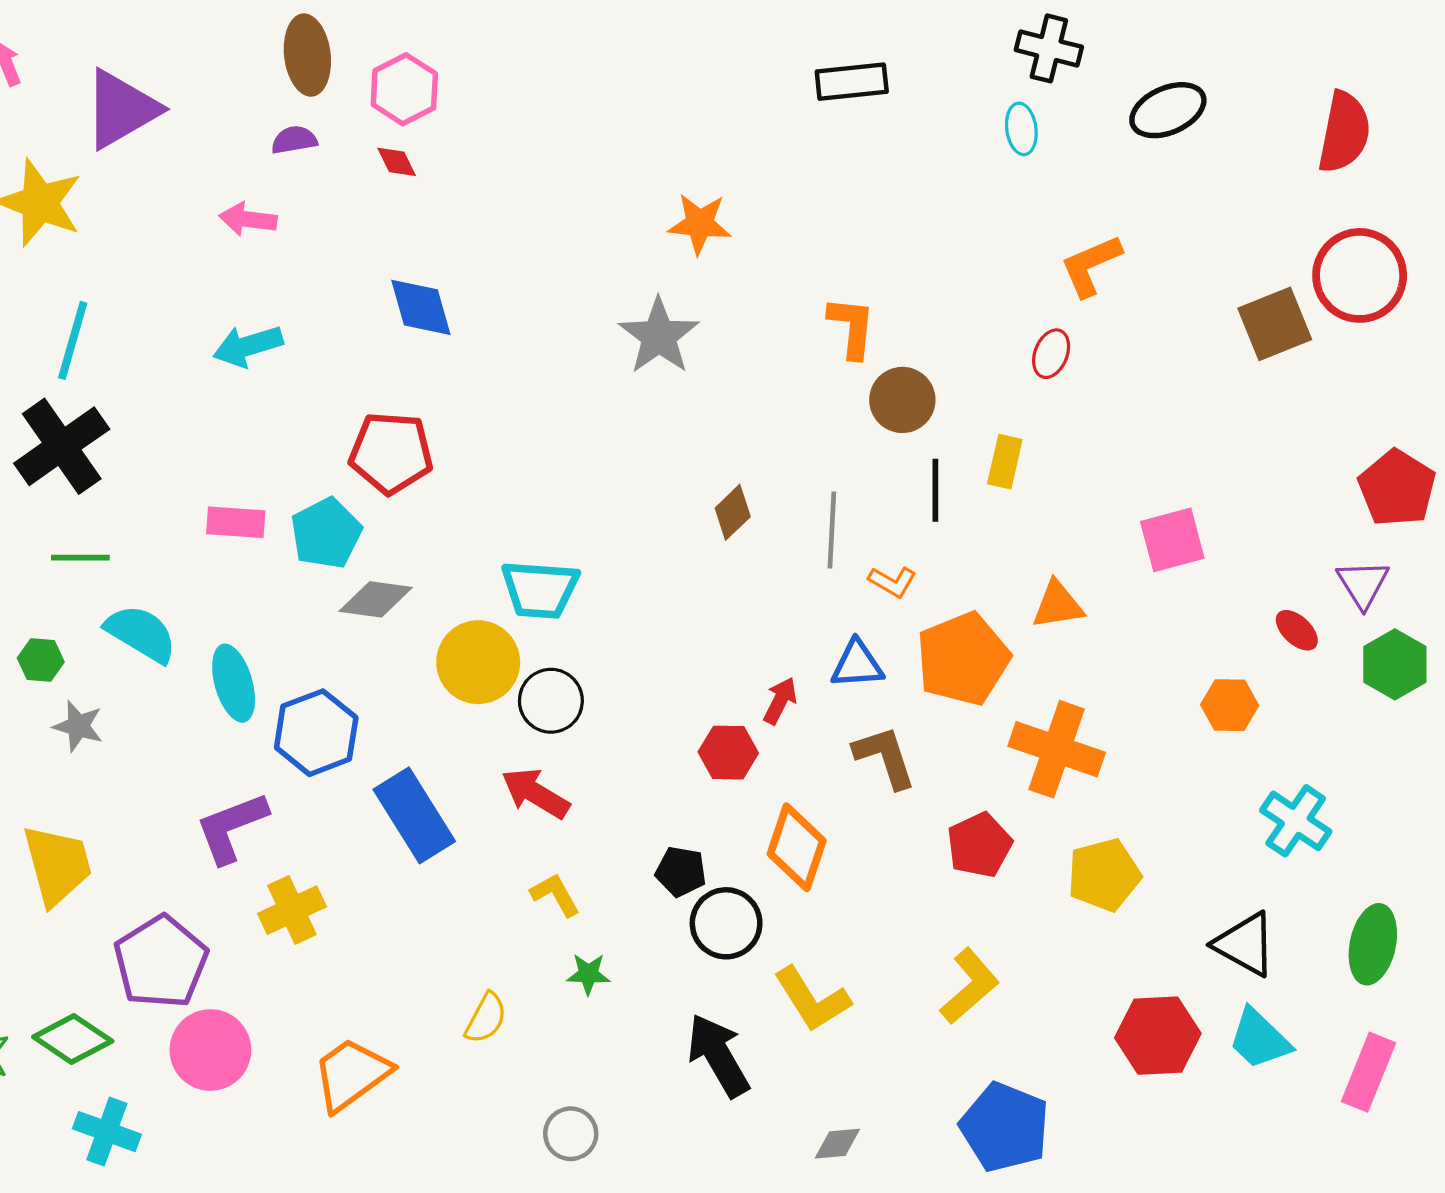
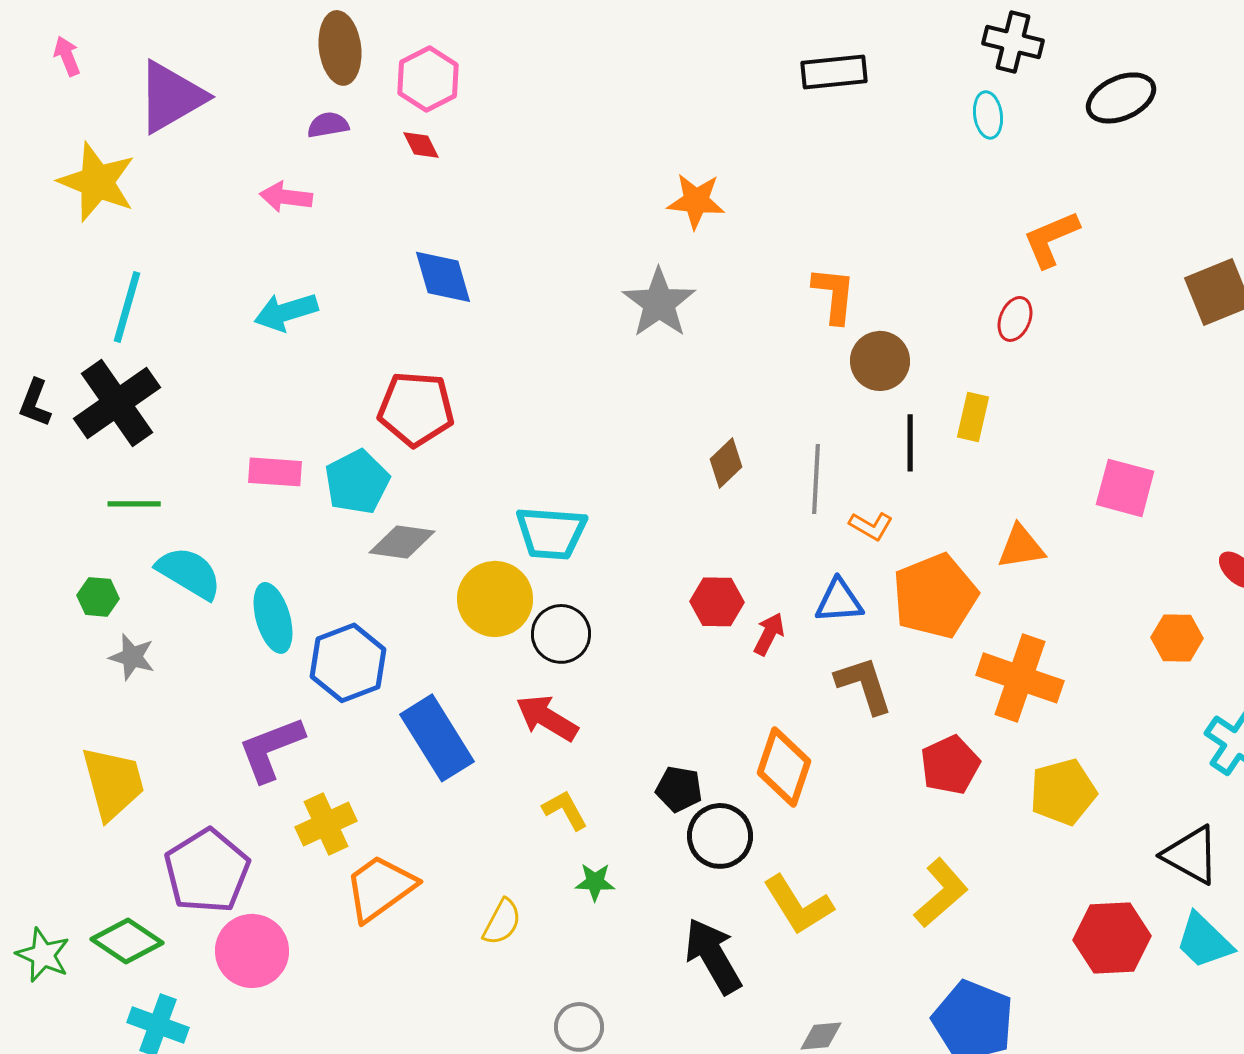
pink square: (1172, 540) -> (1125, 488), turned 30
red hexagon: (728, 753) -> (717, 602), moved
orange trapezoid: (351, 1074) -> (380, 888), moved

